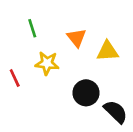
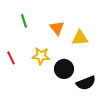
yellow star: (47, 63) -> (41, 56), moved
black semicircle: (116, 112) -> (86, 83), turned 114

